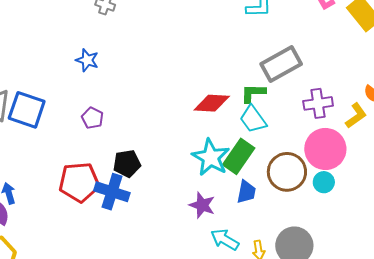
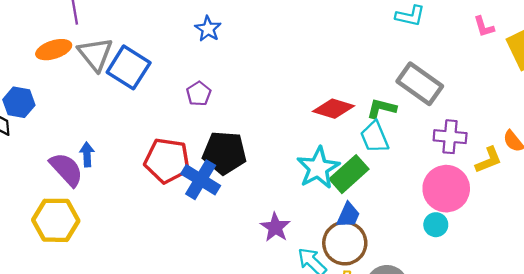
gray rectangle: (281, 64) -> (420, 84), turned 51
black pentagon: (127, 164) -> (225, 153), size x1.4
brown circle: (287, 172) -> (345, 243), moved
purple star: (202, 205) -> (275, 227), moved

